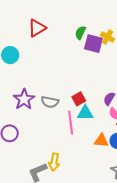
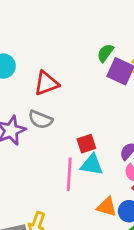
red triangle: (37, 28) -> (46, 83), moved
gray semicircle: (50, 102) -> (40, 120), moved

